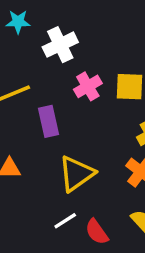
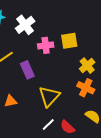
pink cross: (88, 86) -> (46, 45), turned 35

